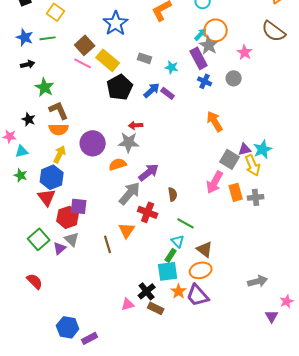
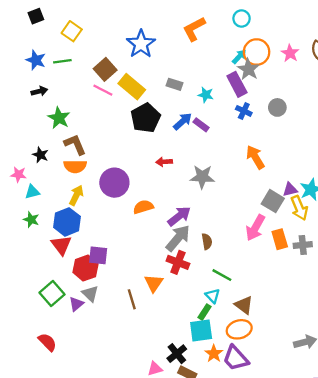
pink star: (245, 52) -> (290, 53), moved
gray star: (129, 142) -> (202, 177), moved
gray arrow: (130, 193) -> (178, 238), moved

